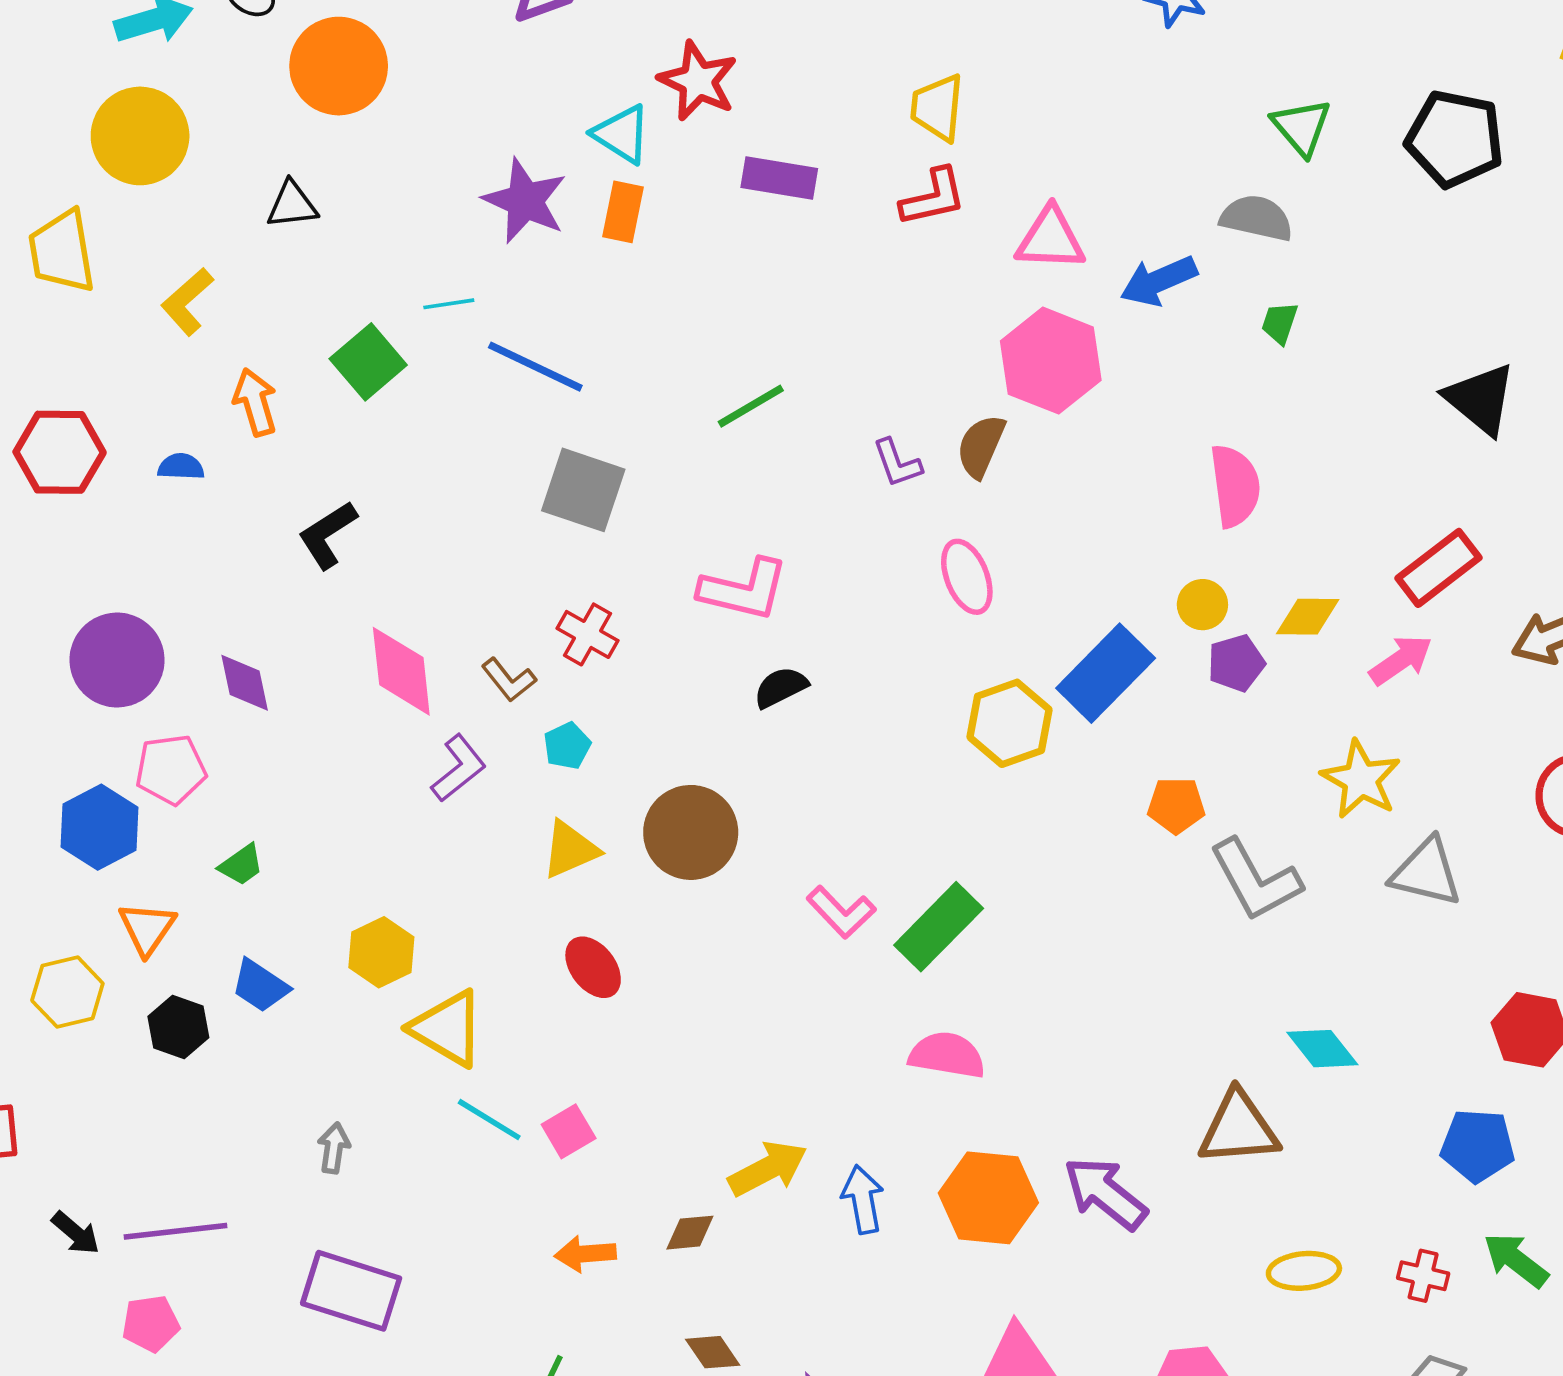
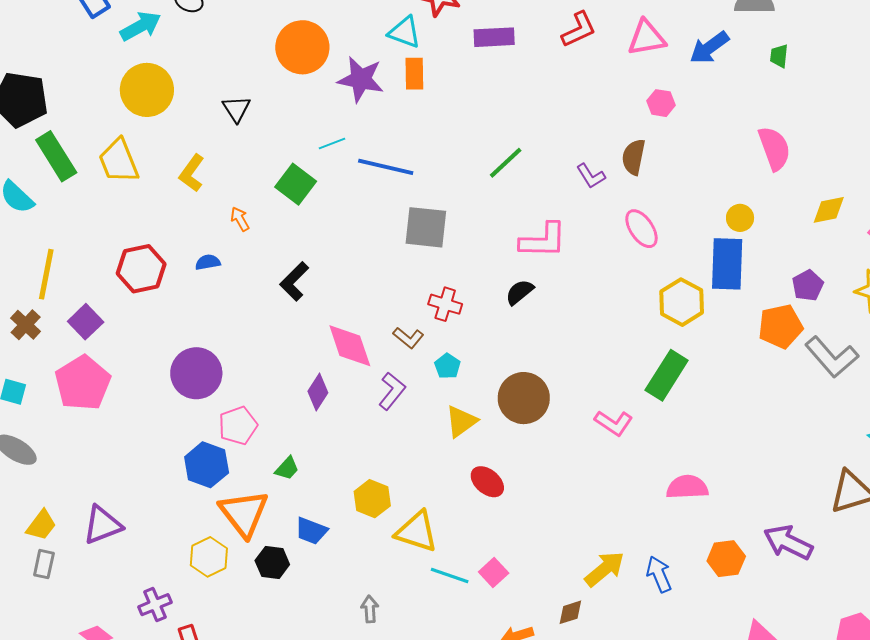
orange circle: (339, 66) -> (302, 47), moved
black triangle: (292, 205) -> (236, 109), turned -44
pink hexagon: (1051, 361) -> (661, 103), size x0.5
orange arrow: (255, 402) -> (240, 219), size x0.7
pink L-shape: (744, 590) -> (543, 240), moved
yellow circle: (1202, 605) -> (740, 218), moved
purple pentagon: (1236, 663) -> (808, 285), moved
blue rectangle: (1106, 673) -> (727, 264), turned -30
purple diamond: (245, 683) -> (318, 392), moved, turned 57
black semicircle: (781, 687) -> (520, 292), moved
orange pentagon: (1176, 805) -> (780, 326), size x1.4
green rectangle: (939, 927) -> (667, 375), moved
orange triangle: (147, 928) -> (244, 513), size x1.6
orange hexagon: (988, 1198) -> (726, 559), size x0.7

